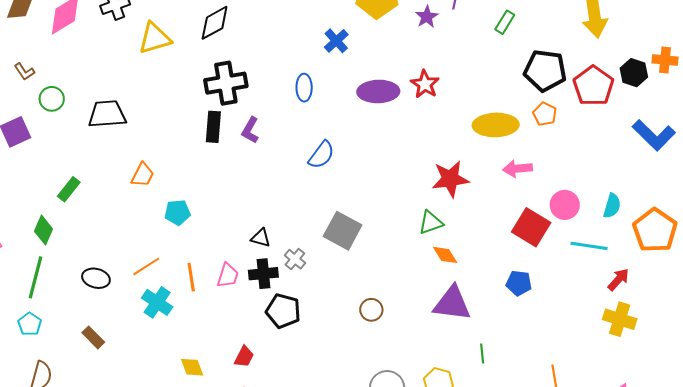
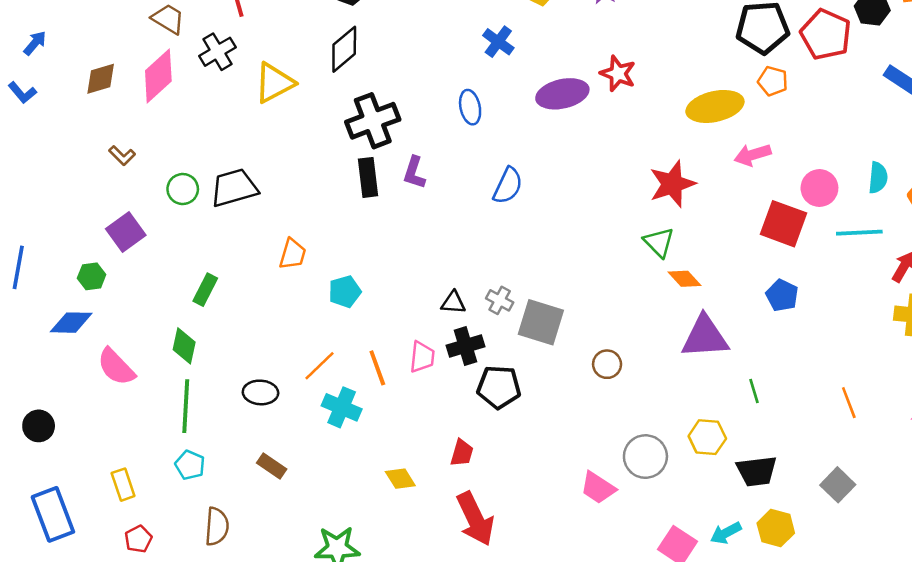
green circle: (52, 99) -> (183, 189), moved
green triangle: (431, 223) -> (659, 242), turned -44
gray square: (343, 231) -> (541, 322), moved
gray cross: (295, 259) -> (500, 300), moved
blue pentagon: (519, 283) -> (782, 295), turned 30

